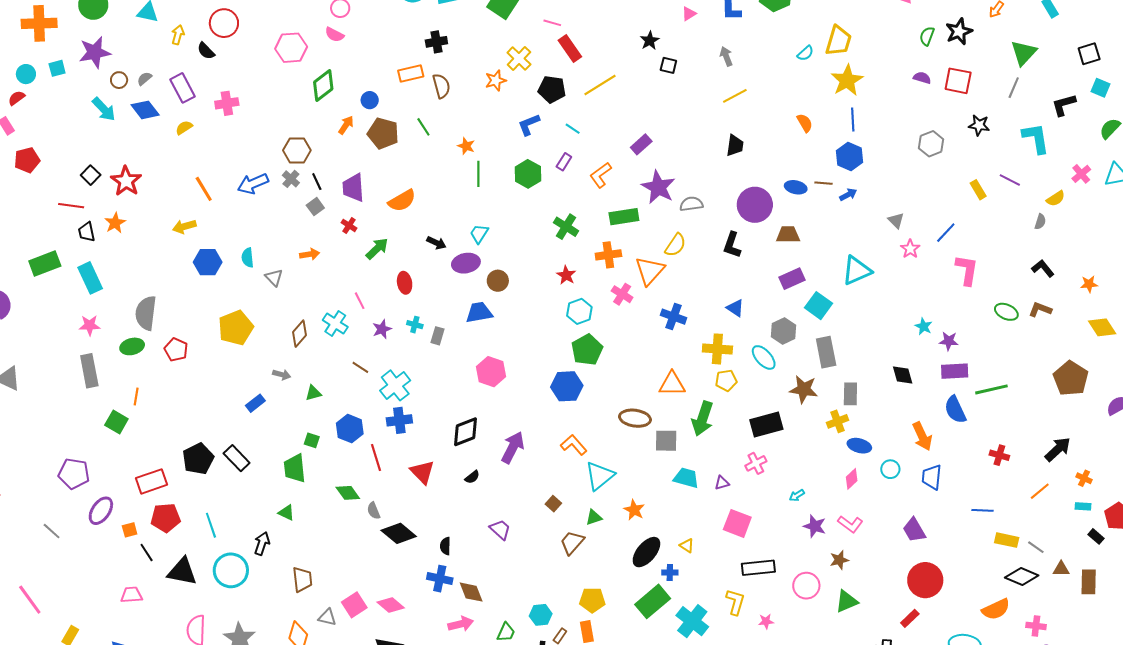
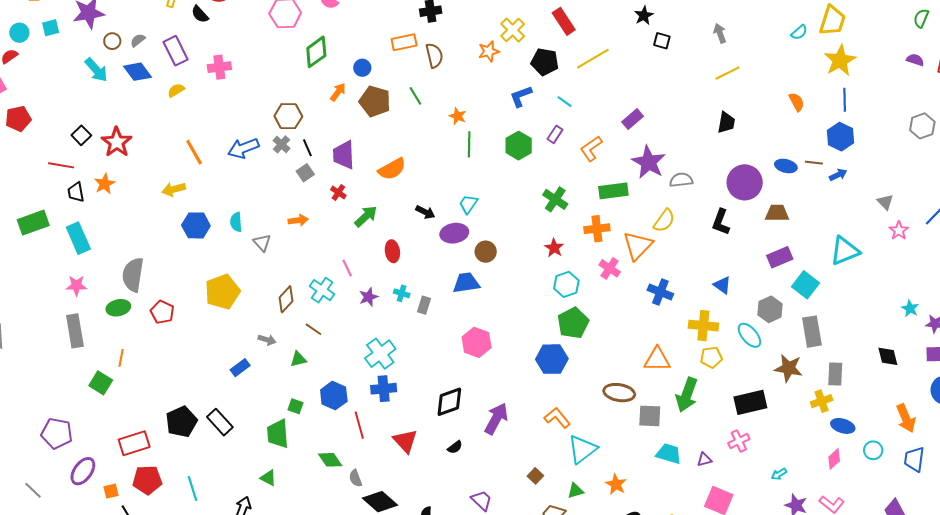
brown line: (360, 367) -> (313, 329), moved

